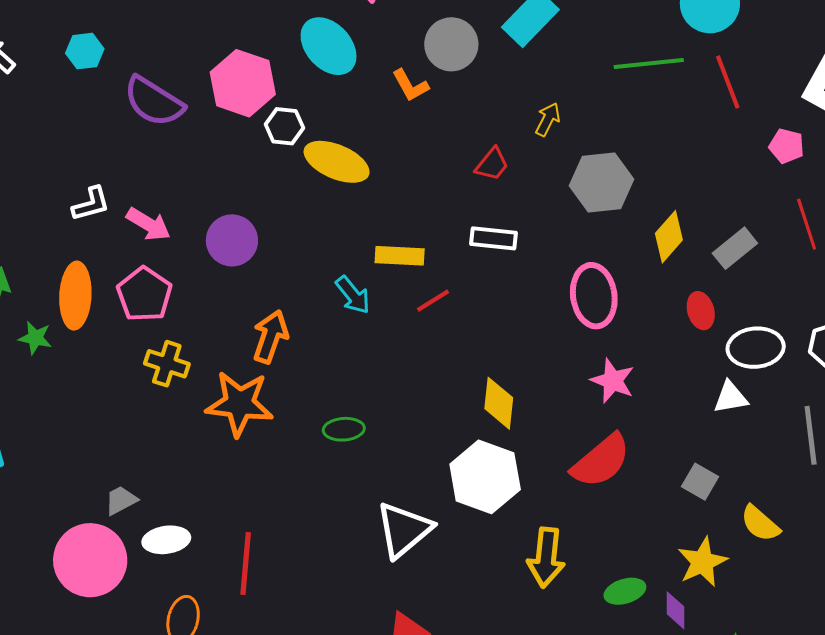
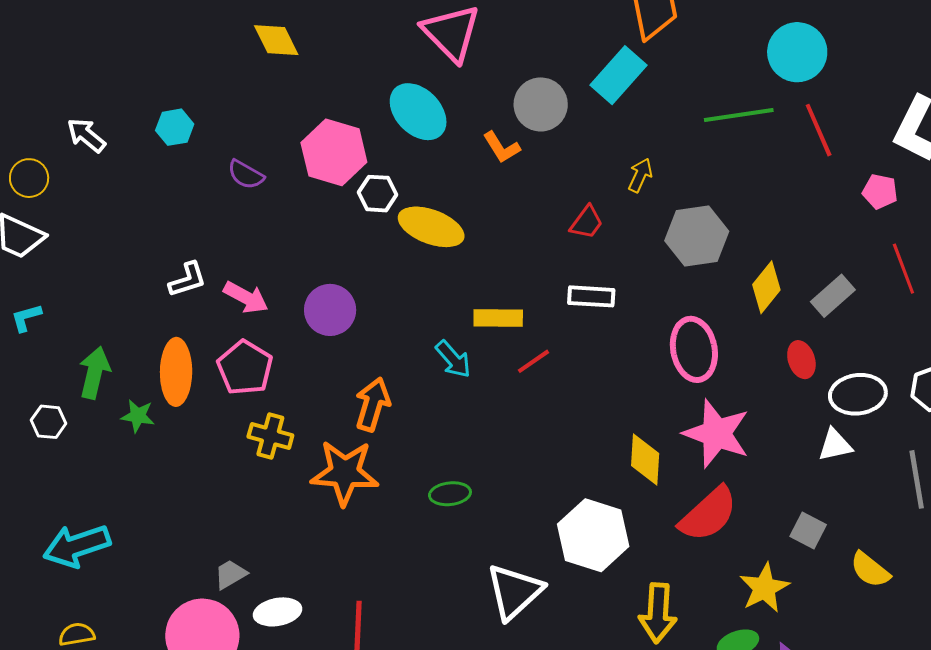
purple semicircle: (154, 101) -> (246, 175), size x0.6
pink star: (613, 381) -> (717, 434), size x1.5
yellow diamond: (499, 403) -> (645, 460), moved
yellow star: (702, 562) -> (764, 588), moved

